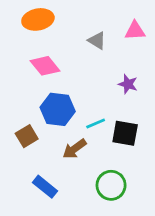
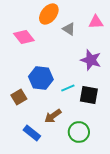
orange ellipse: (38, 19) -> (49, 14), moved, turned -40
pink diamond: (45, 66) -> (24, 37), moved
purple star: (128, 84) -> (91, 60), size x1.5
brown arrow: (74, 149) -> (53, 116), moved

